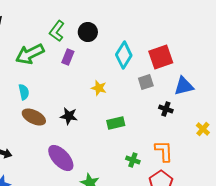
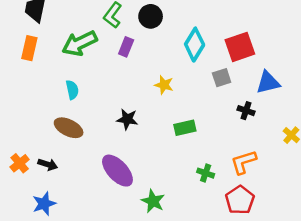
brown ellipse: (34, 117) -> (69, 128), moved
orange L-shape: (164, 151) -> (244, 162), turned -105

